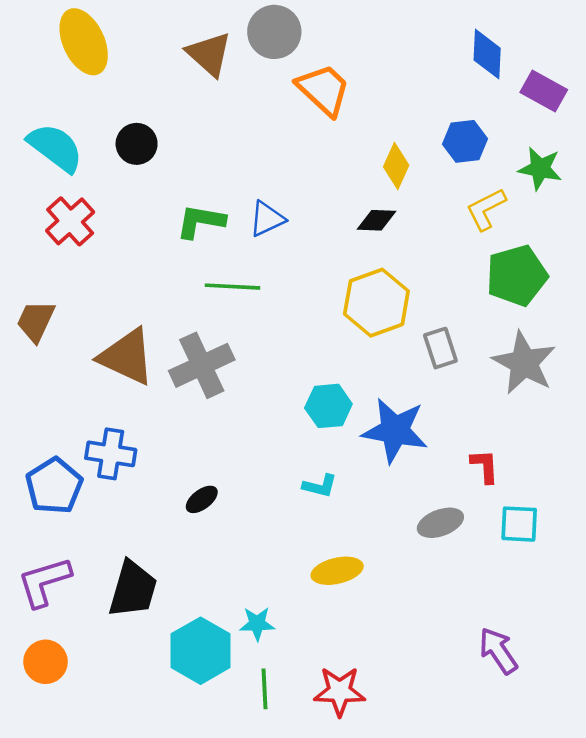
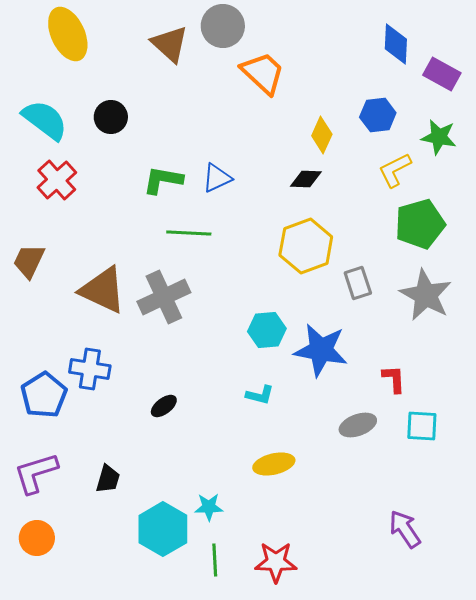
black trapezoid: (133, 589) -> (108, 479), size x0.6

